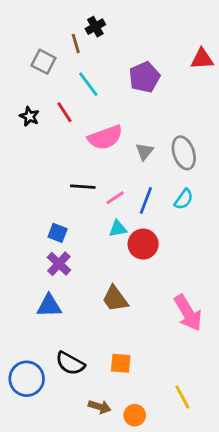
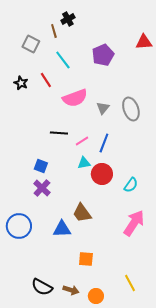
cyan semicircle: (184, 199) -> (131, 185), moved
blue triangle: (49, 306) -> (62, 229), moved
pink arrow: (188, 313) -> (134, 223), turned -116
black semicircle: (70, 363) -> (42, 287), moved
blue circle: (27, 379) -> (19, 226), moved

